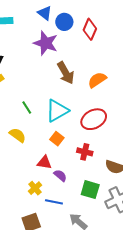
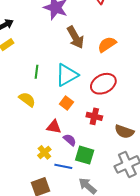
green line: (27, 107) -> (36, 72), turned 40
green square: (90, 190) -> (85, 155), moved

